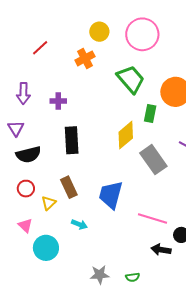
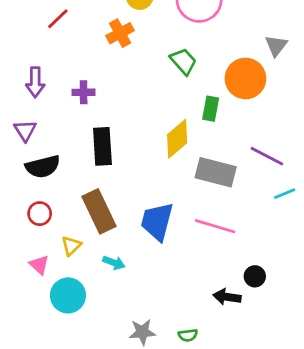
green trapezoid: (131, 79) -> (183, 61), size x0.7
gray rectangle: (153, 160) -> (216, 172), turned -40
brown rectangle: (69, 187) -> (99, 211), size x1.4
yellow triangle: (49, 203) -> (71, 246), moved
pink line: (152, 219) -> (215, 226), moved

